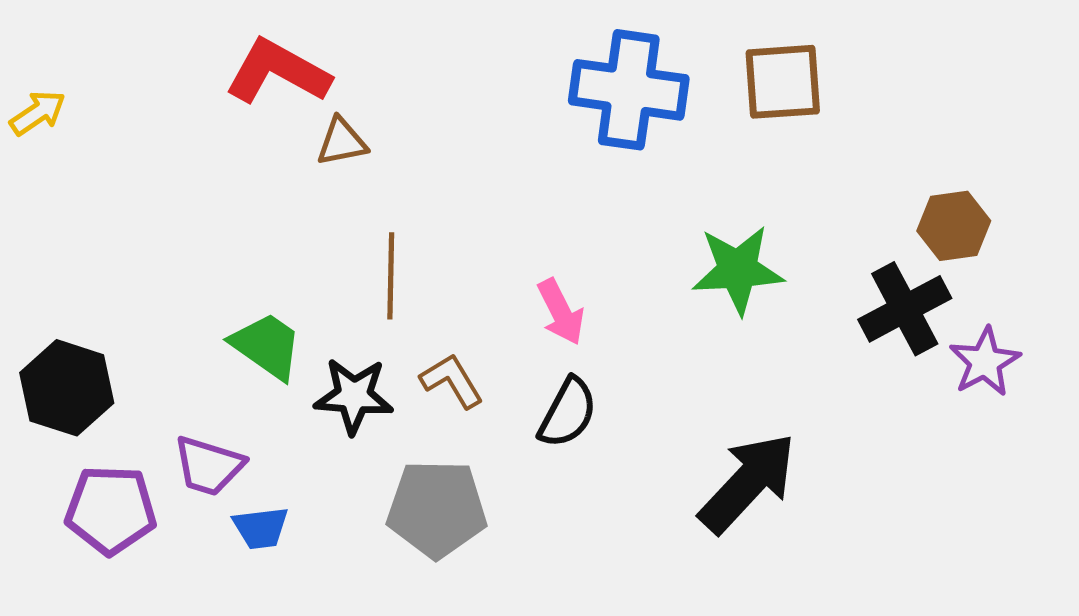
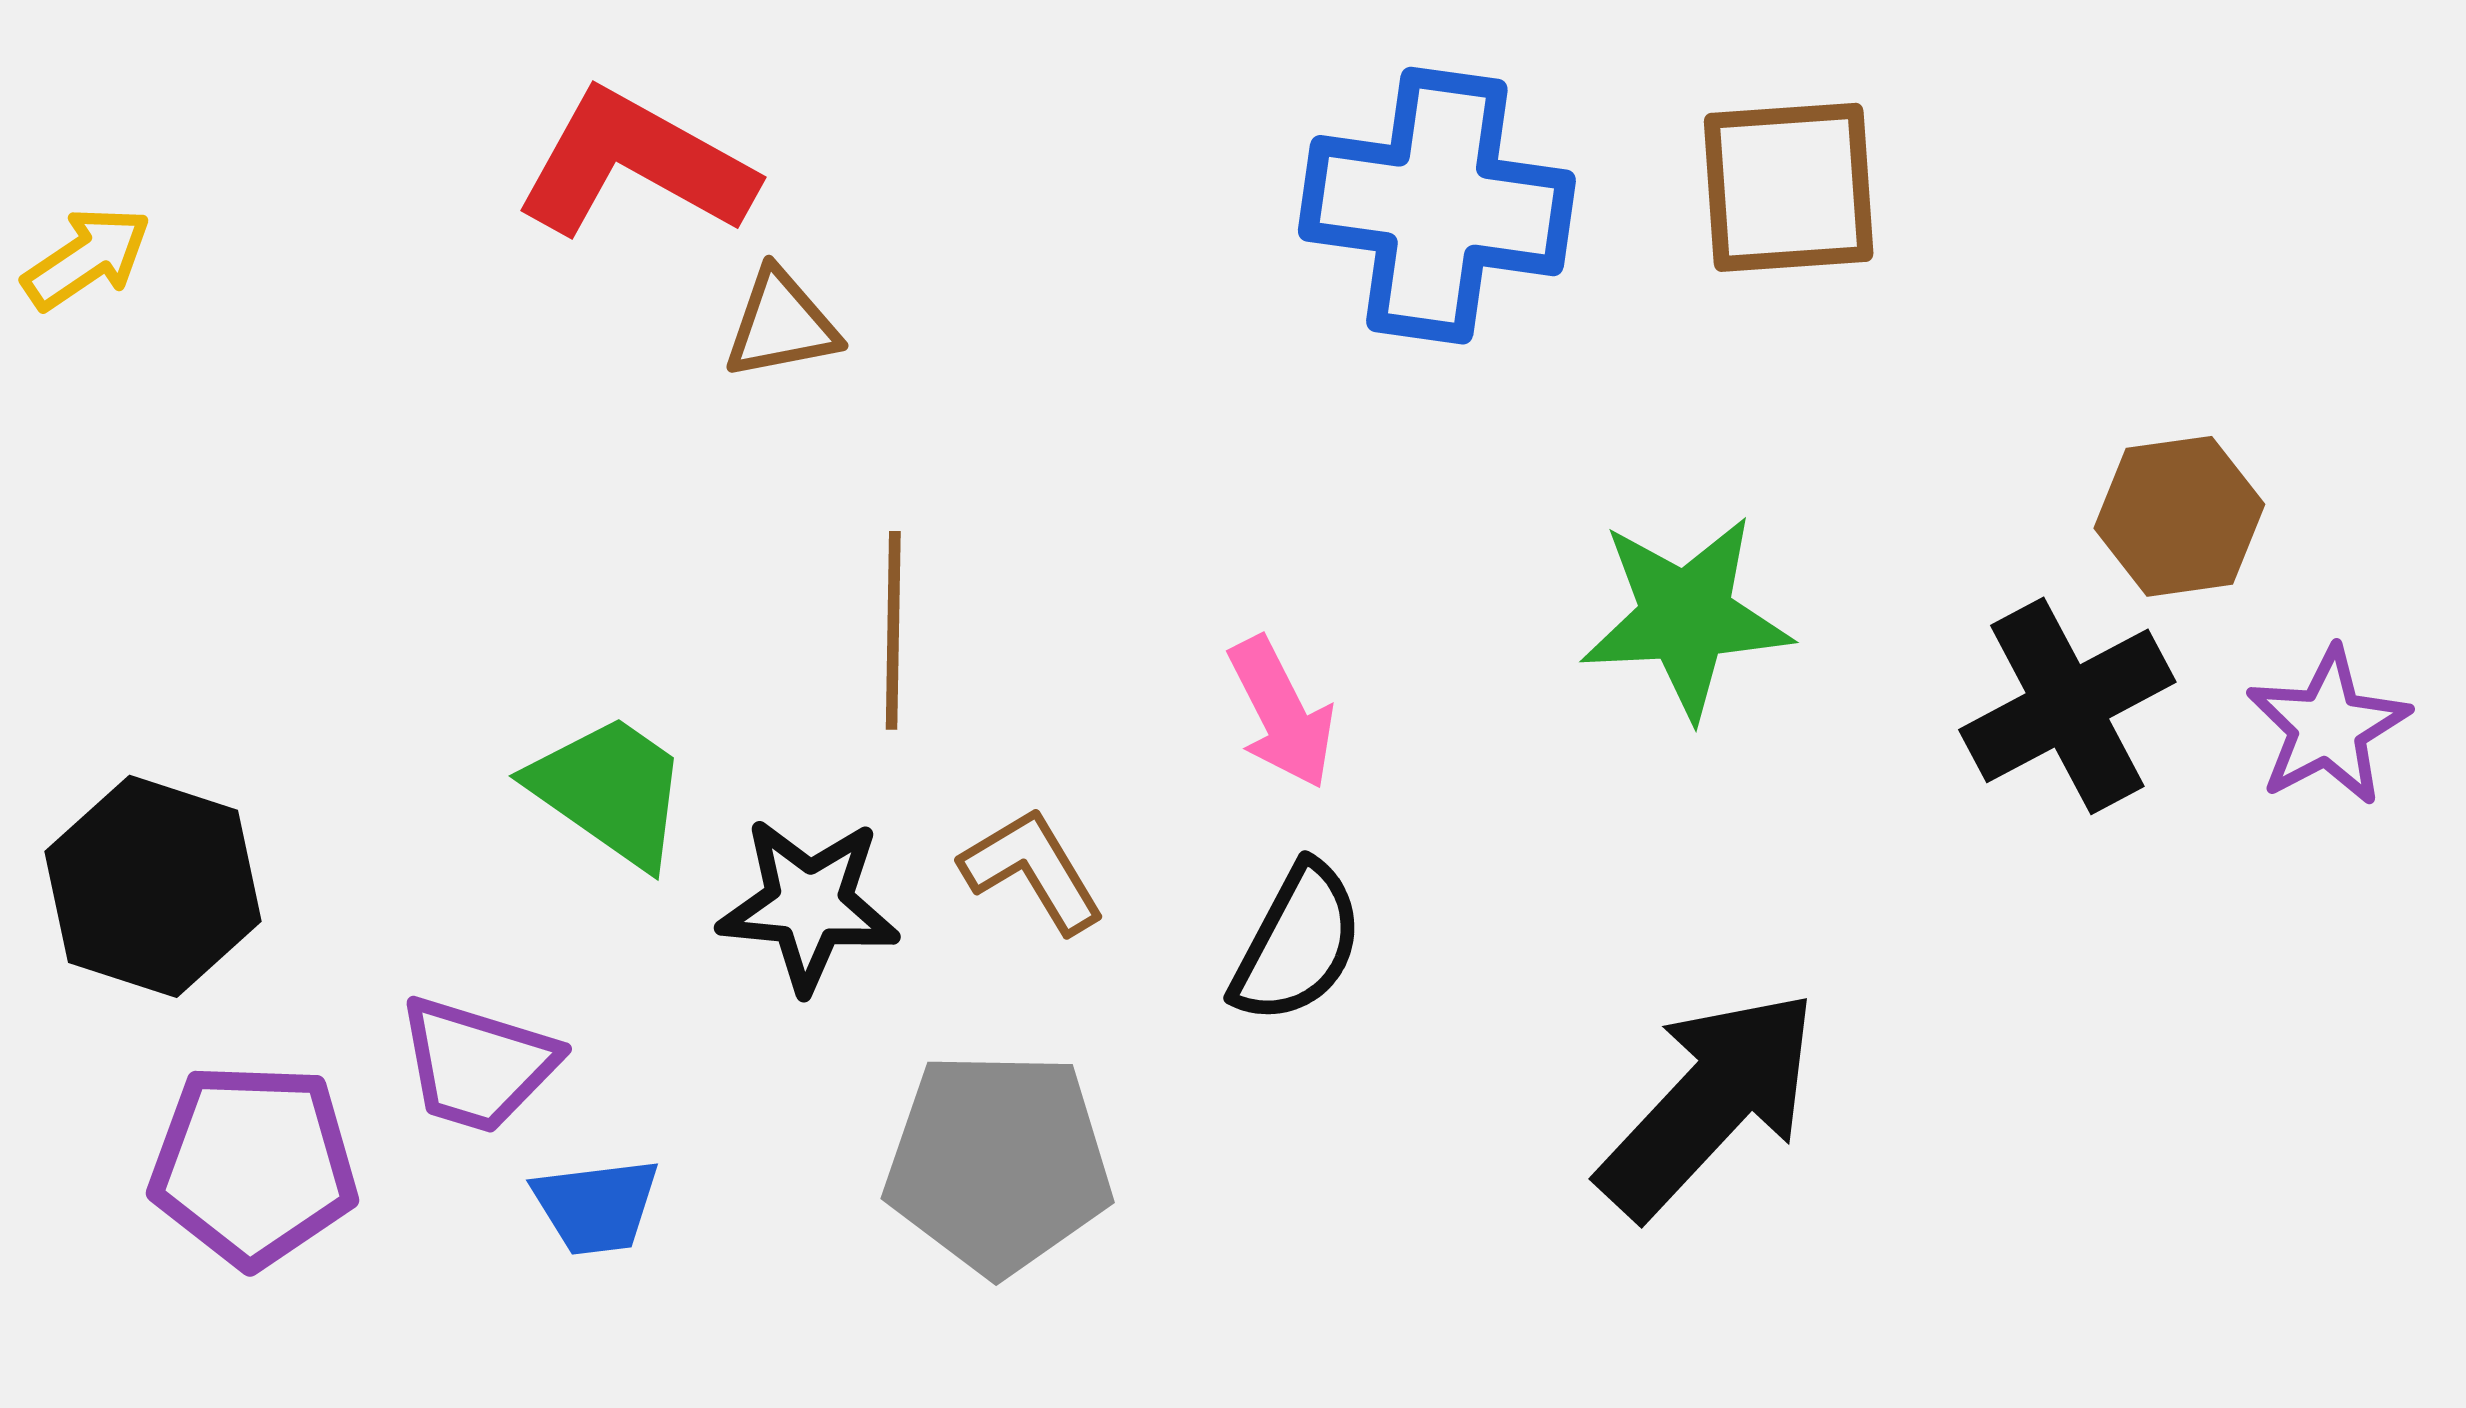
purple star: (985, 362) -> (2328, 726), moved

